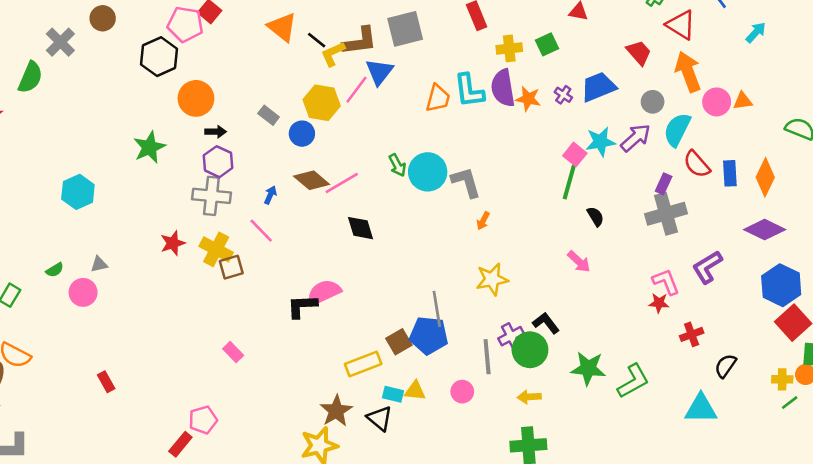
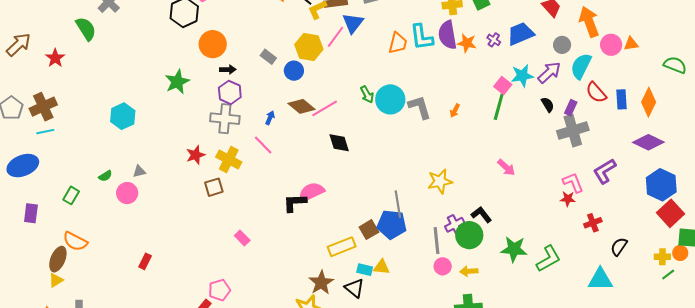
green semicircle: (30, 77) -> (86, 29), turned -55
black semicircle: (595, 216) -> (548, 105), moved
orange arrow: (483, 221) -> (455, 111), moved
brown square: (231, 267) -> (214, 187), moved
red rectangle: (106, 382) -> (145, 261), turned 56
pink circle: (462, 392) -> (443, 266), moved

